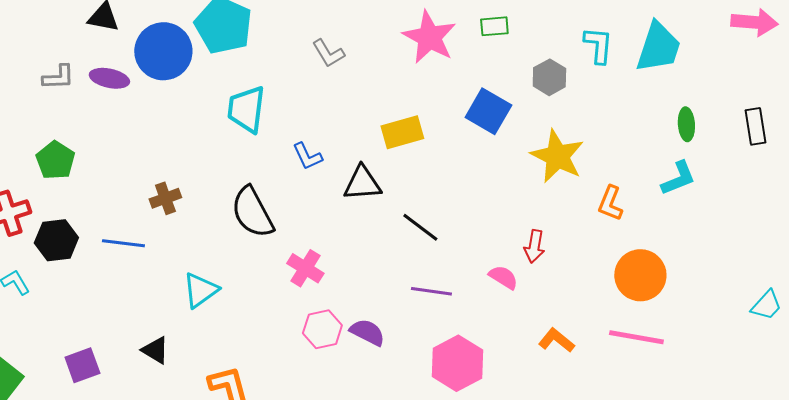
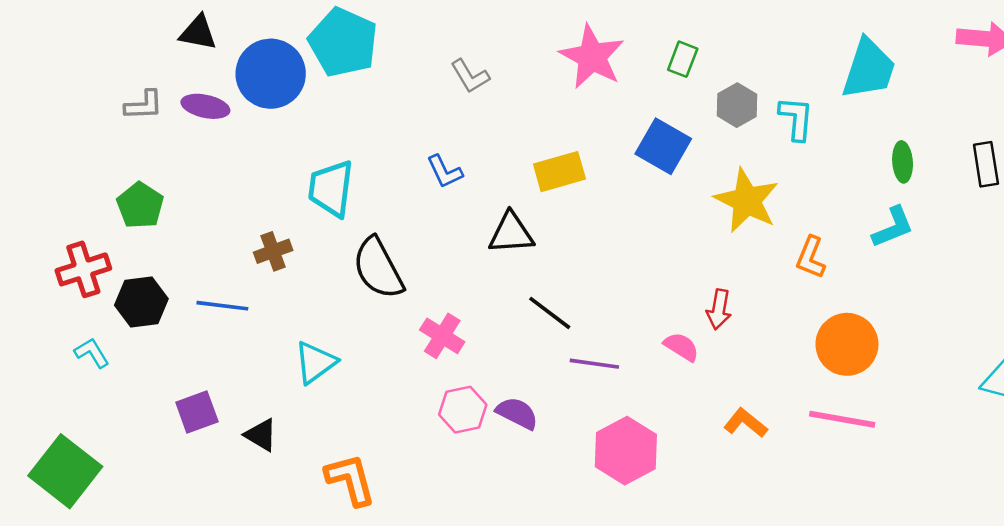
green rectangle: (494, 26) -> (683, 59), moved, turned -64
cyan L-shape: (598, 45) -> (796, 118), moved
cyan trapezoid: (246, 109) -> (331, 188), moved
blue L-shape: (307, 156) -> (445, 172), moved
black line: (420, 227) -> (550, 313), moved
purple square: (82, 365) -> (197, 412), moved

